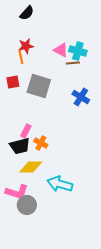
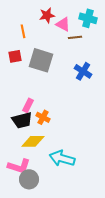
red star: (26, 46) -> (47, 15), moved
cyan cross: (78, 51) -> (88, 18), moved

